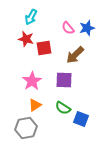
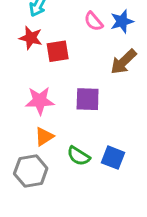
brown arrow: (75, 55) -> (123, 62), moved
pink star: (32, 81) -> (40, 101), turned 30
green semicircle: (63, 108) -> (79, 156), moved

